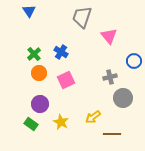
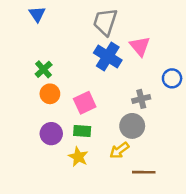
blue cross: (61, 52) -> (108, 57), moved, size x1.5
gray circle: (123, 98) -> (132, 126), moved
green rectangle: (31, 124) -> (82, 131), moved, turned -32

